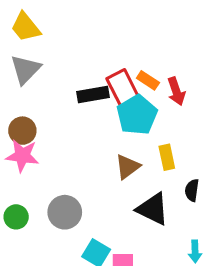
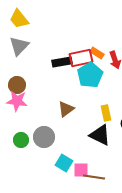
red rectangle: (123, 88) -> (81, 58), turned -75
yellow rectangle: (167, 157) -> (106, 113), moved
brown triangle: (128, 167) -> (66, 109), moved
green circle: (16, 217) -> (21, 140), moved

